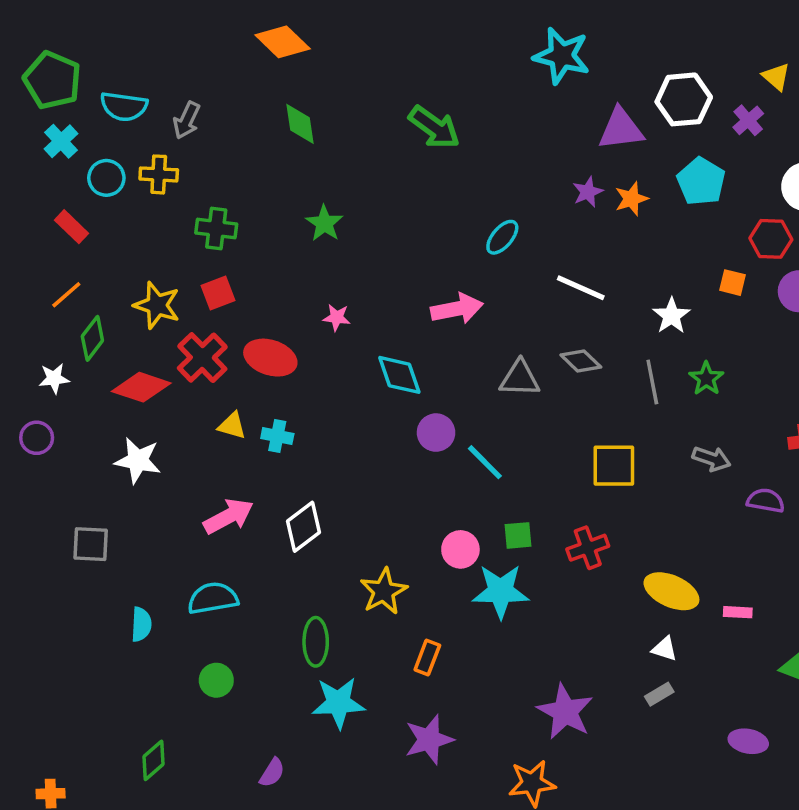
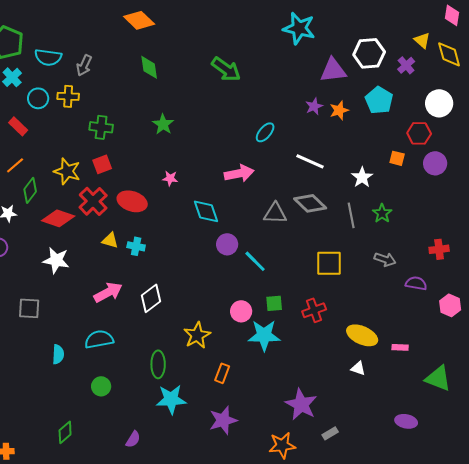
gray diamond: (581, 361) -> (310, 203), size x1.4
gray rectangle: (659, 694) -> (330, 433), moved

